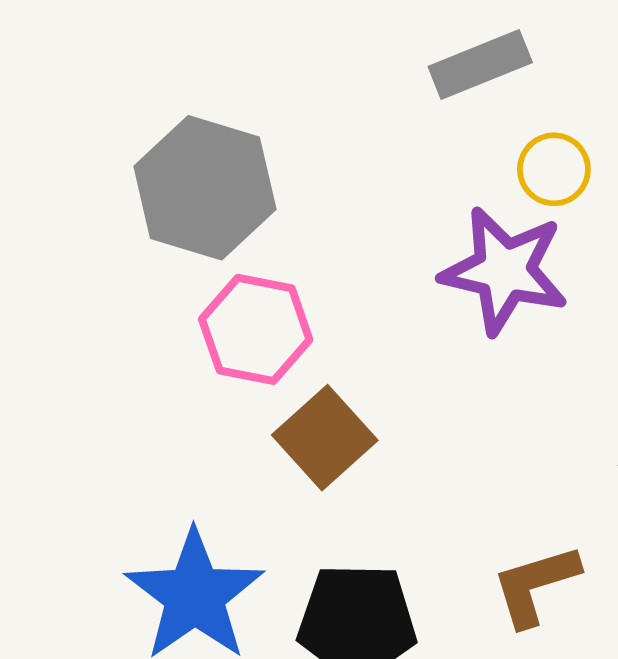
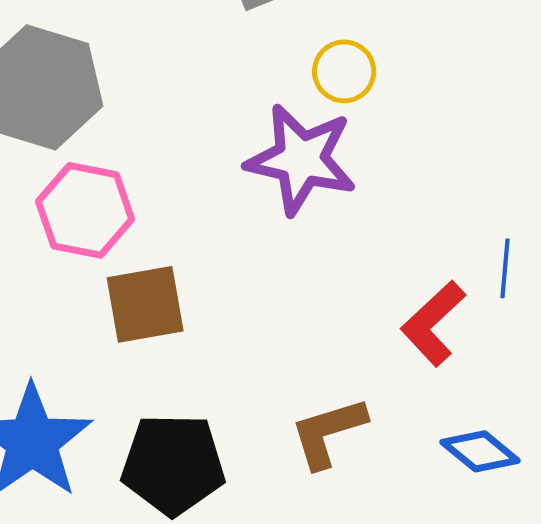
brown square: (325, 438) -> (145, 304), turned 32

